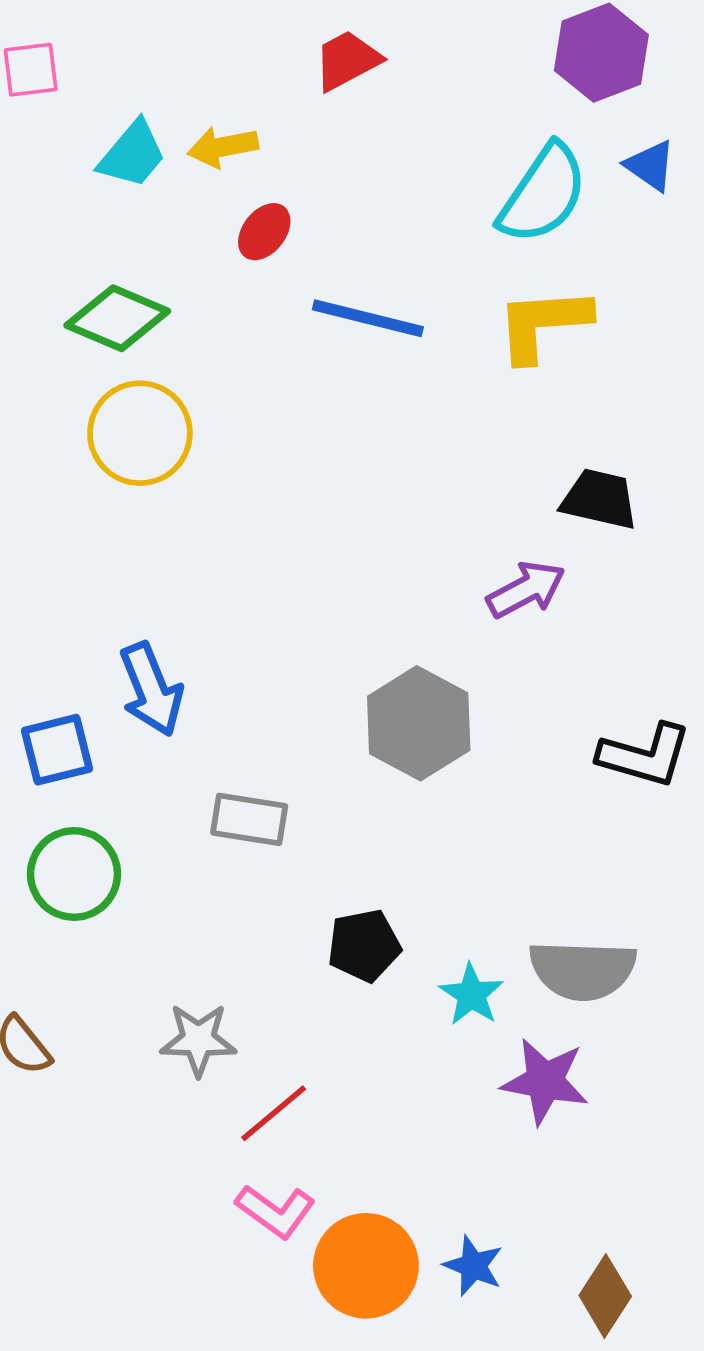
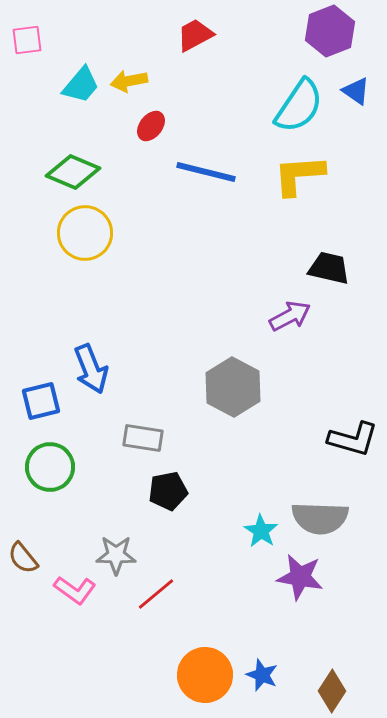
black L-shape: (645, 755) -> (353, 439), moved
black pentagon: (364, 946) -> (168, 491), moved
pink L-shape: (276, 1211) -> (75, 590), moved

